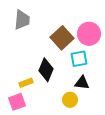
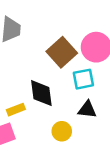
black diamond: (46, 70) -> (41, 93), turned -30
yellow circle: (70, 100) -> (62, 131), moved

